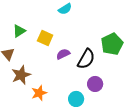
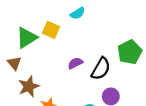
green triangle: (19, 31) -> (27, 38), size x1.5
yellow square: (45, 38) -> (51, 30), moved

